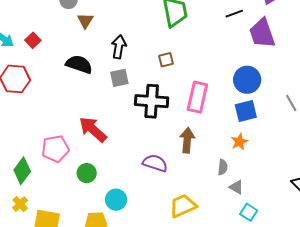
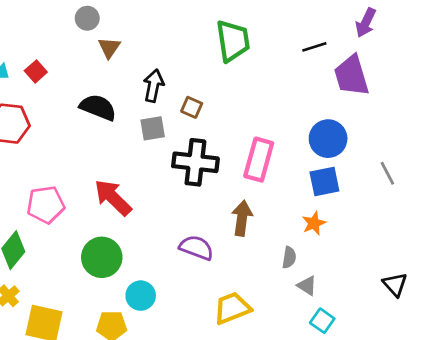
brown square: (166, 60) -> (192, 107), moved, turned 35
pink pentagon: (55, 149) -> (46, 205), moved
green circle: (87, 173) -> (102, 257), size x1.5

